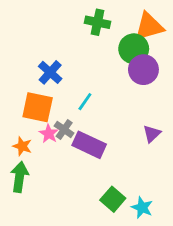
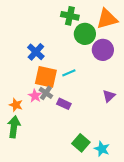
green circle: (134, 49) -> (85, 34), moved
cyan line: (85, 102) -> (69, 73), moved, turned 32
orange square: (38, 107) -> (46, 77), moved
purple rectangle: (89, 145) -> (64, 104), size x0.6

